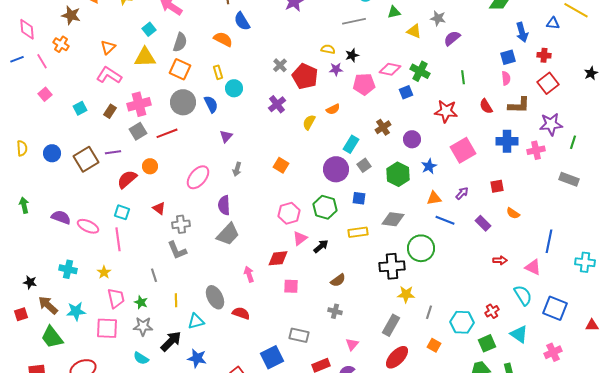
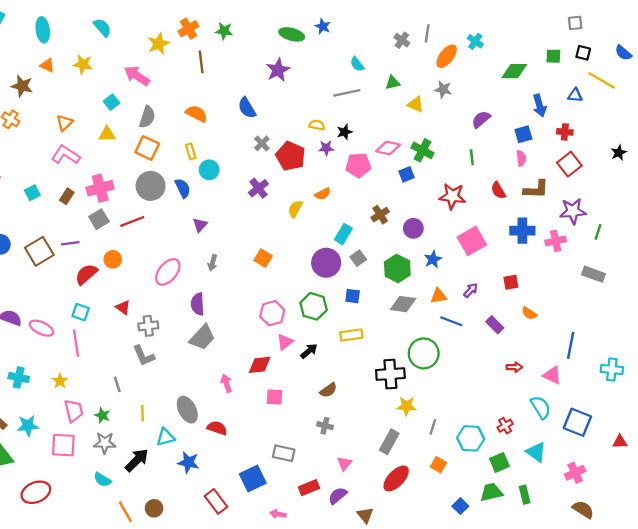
blue semicircle: (242, 21) -> (247, 108), moved
purple semicircle: (452, 38) -> (481, 119), moved
yellow triangle: (145, 57) -> (107, 134), size x0.7
gray diamond: (393, 219) -> (403, 304), moved
blue star: (197, 358) -> (188, 462), moved

